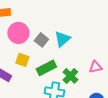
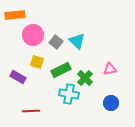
cyan triangle: (62, 39) -> (77, 41), turned -36

